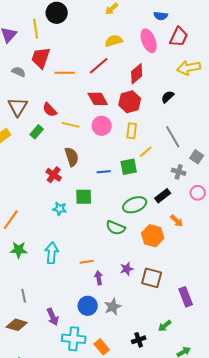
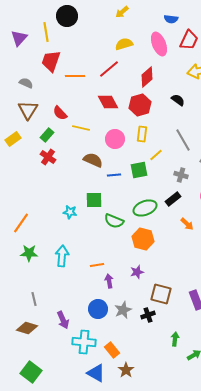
gray semicircle: (19, 72) -> (26, 83), moved
black semicircle: (168, 97) -> (178, 100), turned 80
pink circle: (102, 126) -> (115, 139), moved
brown semicircle: (72, 157) -> (93, 160), moved, turned -48
gray cross: (179, 172) -> (181, 175), moved
red cross: (54, 175) -> (48, 157), moved
green semicircle: (116, 228) -> (114, 221), moved
orange hexagon: (153, 236) -> (143, 239), moved
brown square: (152, 278) -> (161, 294), moved
green arrow: (165, 326) -> (175, 339), moved, turned 136
black cross: (139, 340) -> (148, 315), moved

